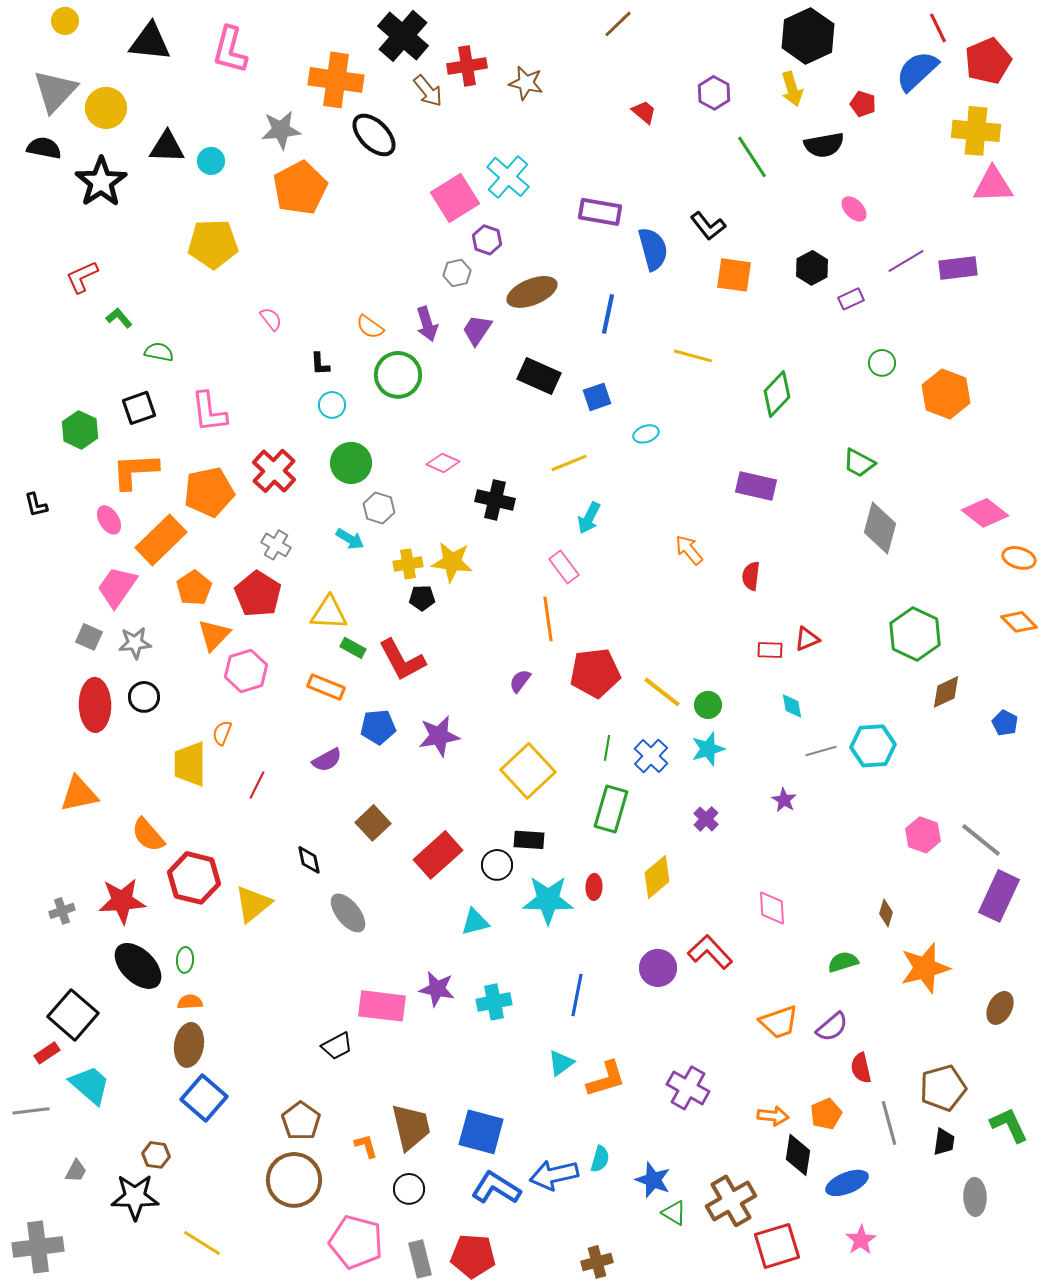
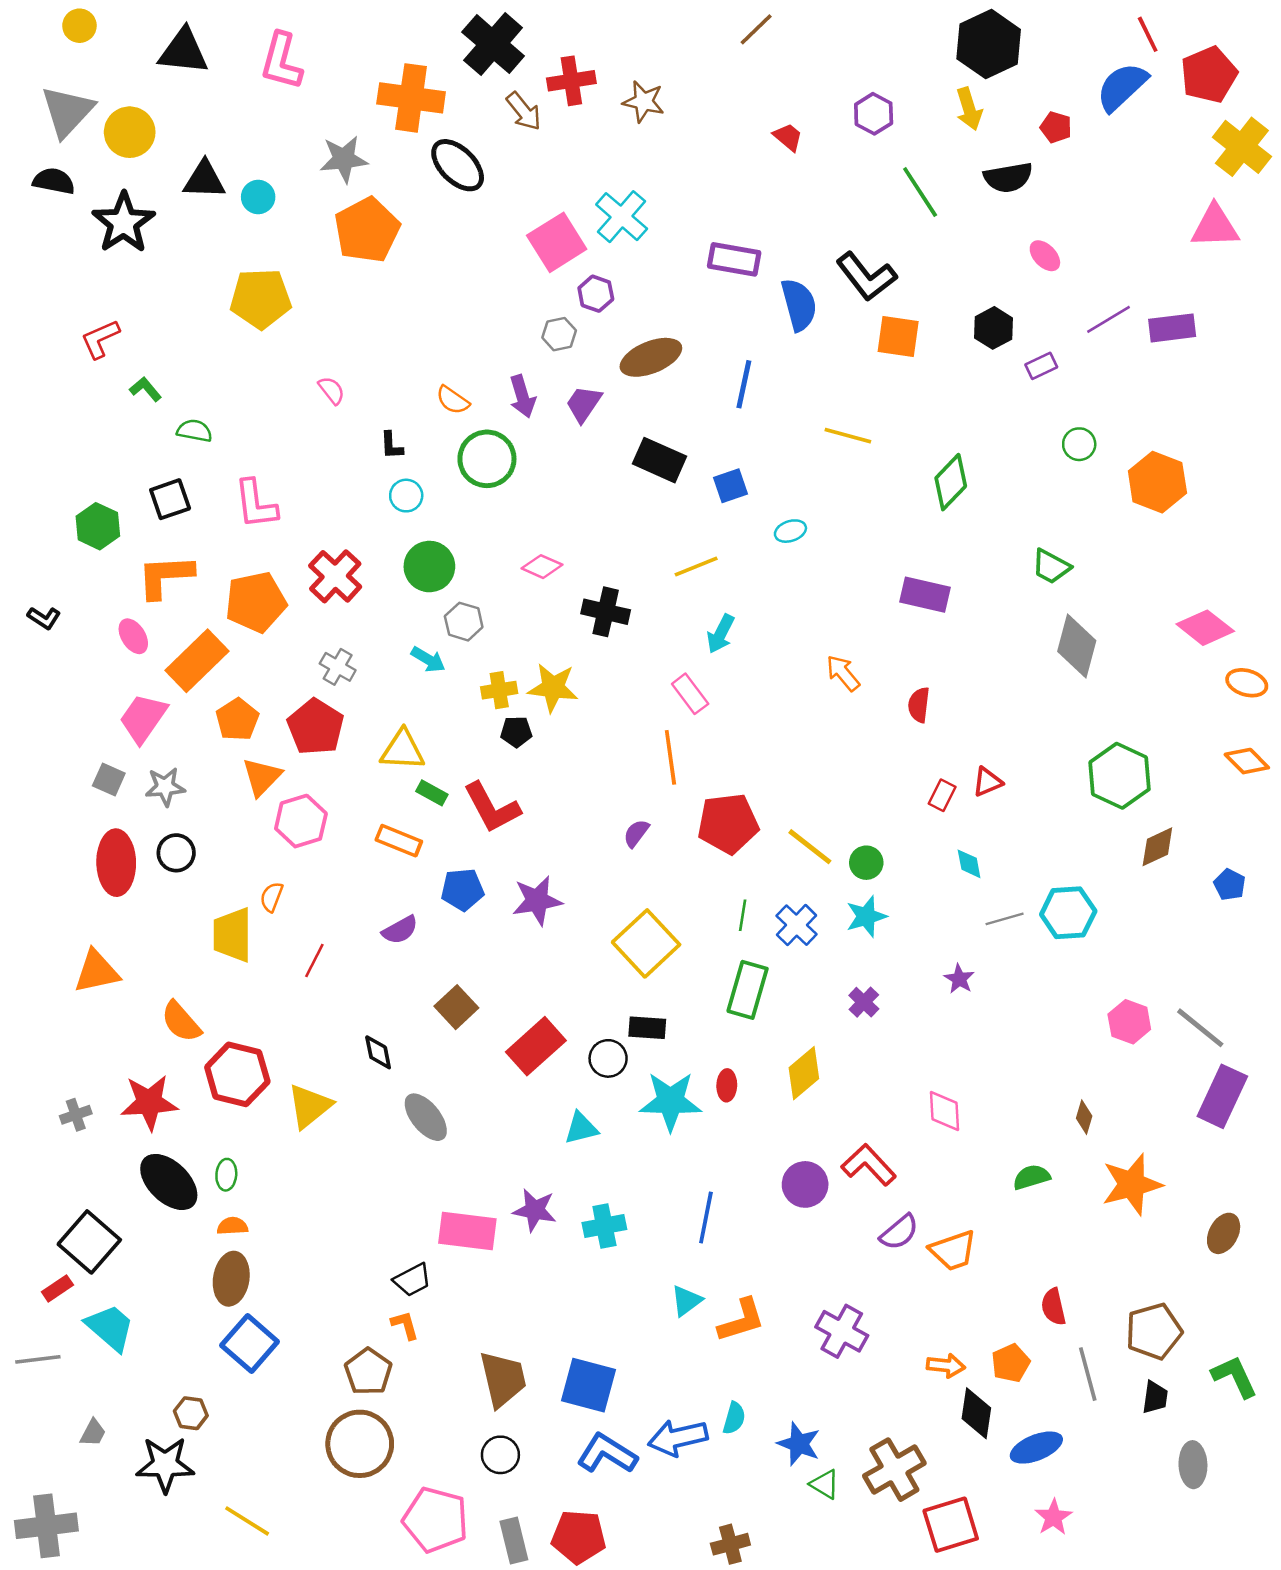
yellow cross: (976, 131) -> (1242, 147), moved, turned 33
black L-shape: (708, 226) -> (866, 277), size x1.4
black L-shape: (36, 505) -> (44, 618), turned -44
red rectangle: (770, 650) -> (942, 795), turned -65
purple semicircle: (832, 1027) -> (899, 1232), moved
orange L-shape: (366, 1146) -> (405, 1325), moved

